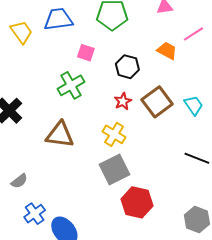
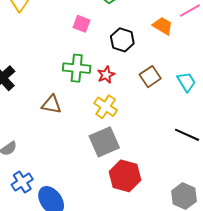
green cross: (71, 85) -> (77, 68), moved, turned 32
red star: (123, 101) -> (106, 75), moved
brown square: (157, 102) -> (150, 77), size x0.7
brown triangle: (60, 135) -> (51, 104), size x0.7

